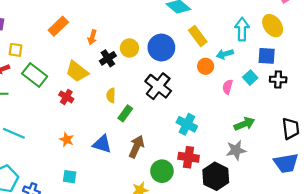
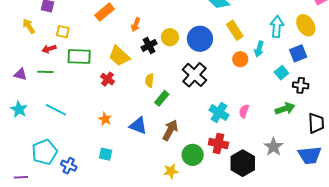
cyan arrow: (225, 54) -> (259, 49), turned -63
blue square: (267, 56) -> (298, 53), turned -30
green rectangle: (35, 75) -> (79, 56), turned -40
black cross: (278, 80) -> (301, 85), moved
pink semicircle: (228, 87) -> (244, 111), moved
green arrow: (244, 124) -> (285, 109), moved
gray star: (236, 150) -> (273, 147), moved, turned -30

